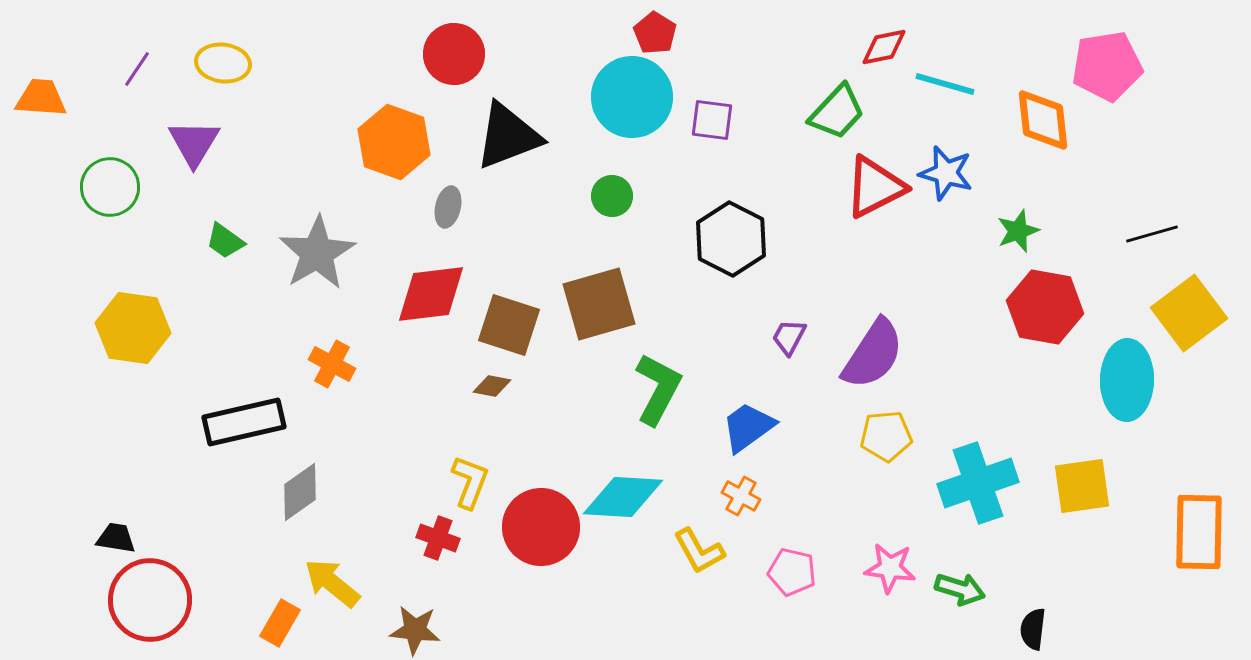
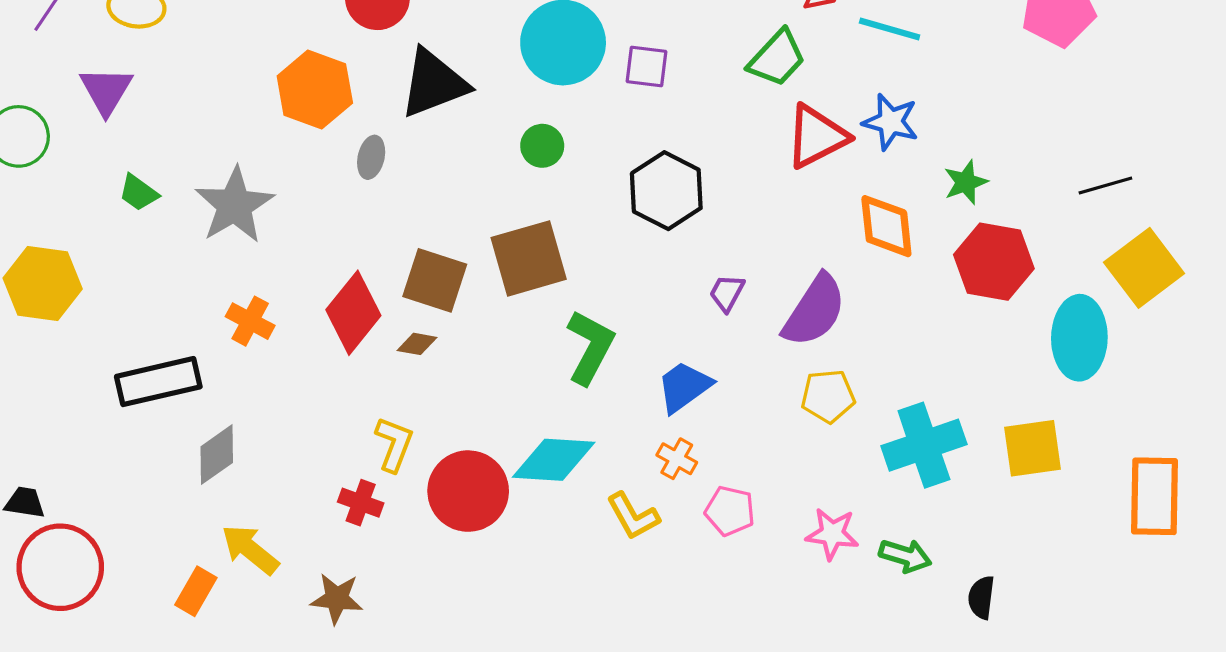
orange diamond: (1043, 120) -> (886, 226), moved
red diamond: (431, 294) -> (353, 313), moved, turned -44
pink pentagon: (792, 572) -> (730, 511), moved

